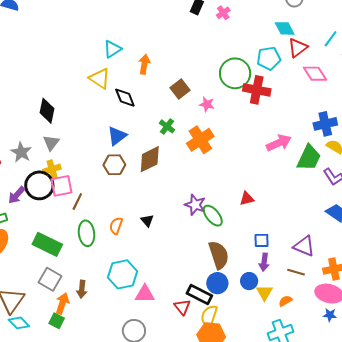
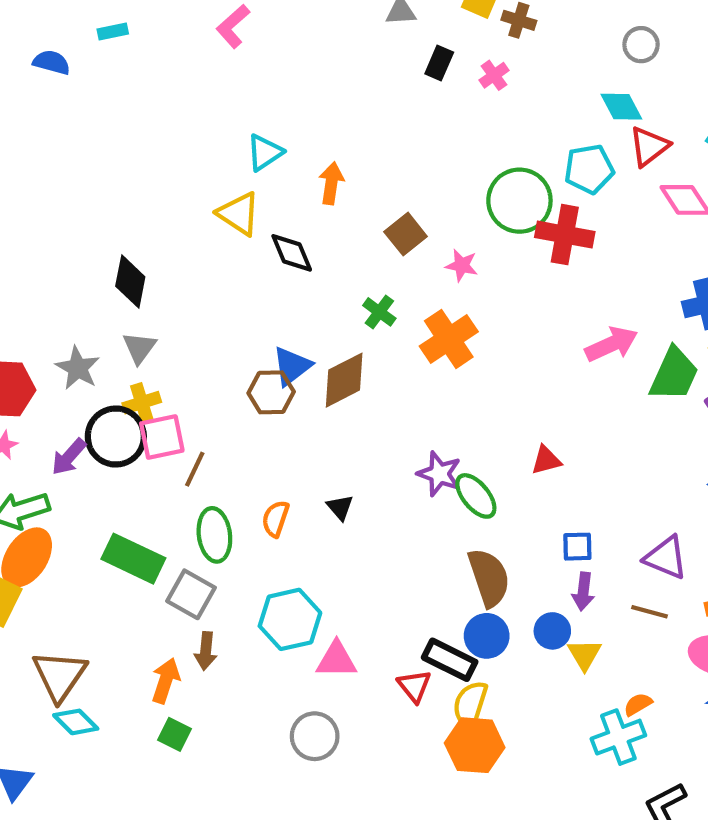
blue triangle: (117, 136) -> (292, 366), moved
gray square: (50, 279) -> (191, 594), moved
orange semicircle: (285, 301) -> (638, 704), moved
green square: (57, 321) -> (174, 734), moved

